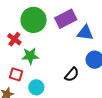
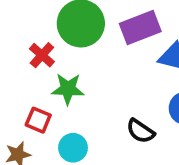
black semicircle: (72, 74) -> (140, 131), turned 77

